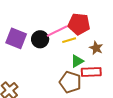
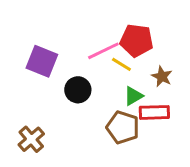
black circle: (40, 39) -> (78, 90), moved
yellow line: (69, 40) -> (121, 64), turned 48

